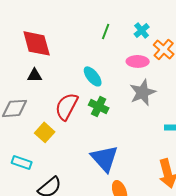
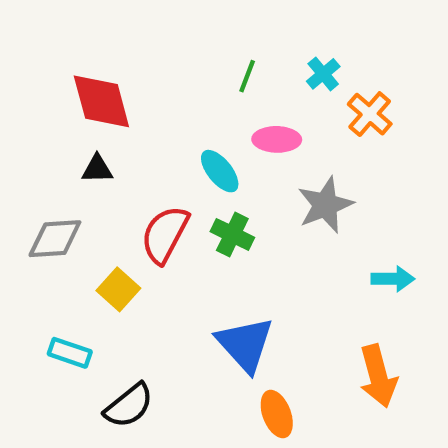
pink ellipse: (138, 61) -> (277, 139), moved

